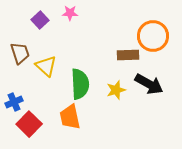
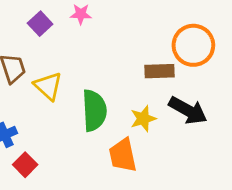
orange trapezoid: (70, 117) -> (123, 155), moved
red square: (29, 124) -> (25, 165), size x0.7

